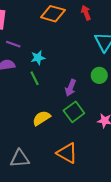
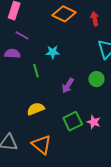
cyan star: (38, 58) -> (53, 52), moved
green square: (74, 112) -> (73, 121), moved
orange triangle: (67, 153) -> (42, 144), moved

